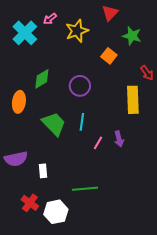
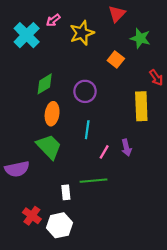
orange ellipse: (19, 102) -> (52, 114), moved
green trapezoid: (54, 124) -> (49, 147), moved
white rectangle: (43, 171) -> (66, 192), moved
green line: (85, 189) -> (94, 181), moved

